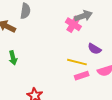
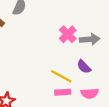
gray arrow: (83, 16) -> (90, 39), moved

